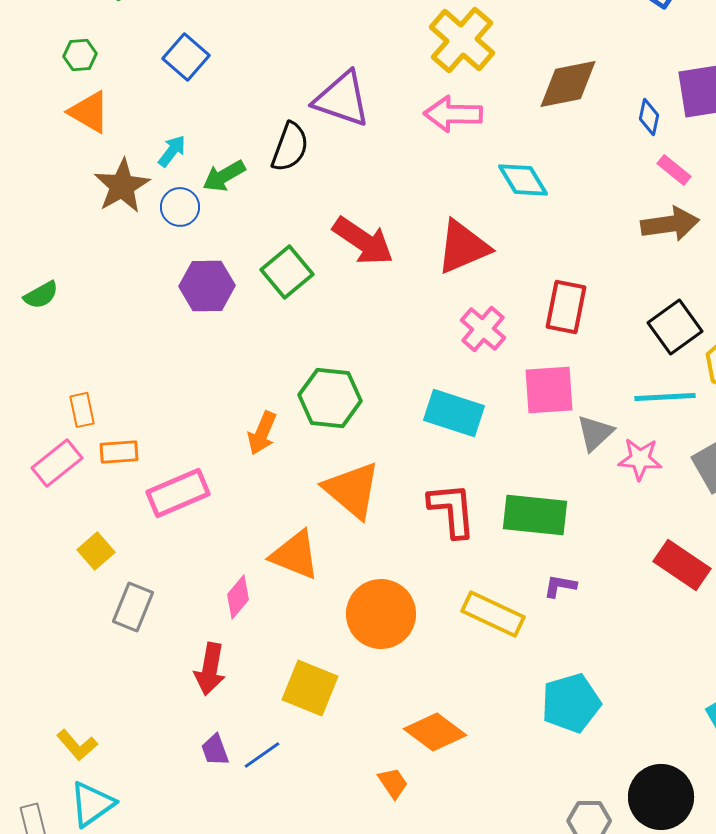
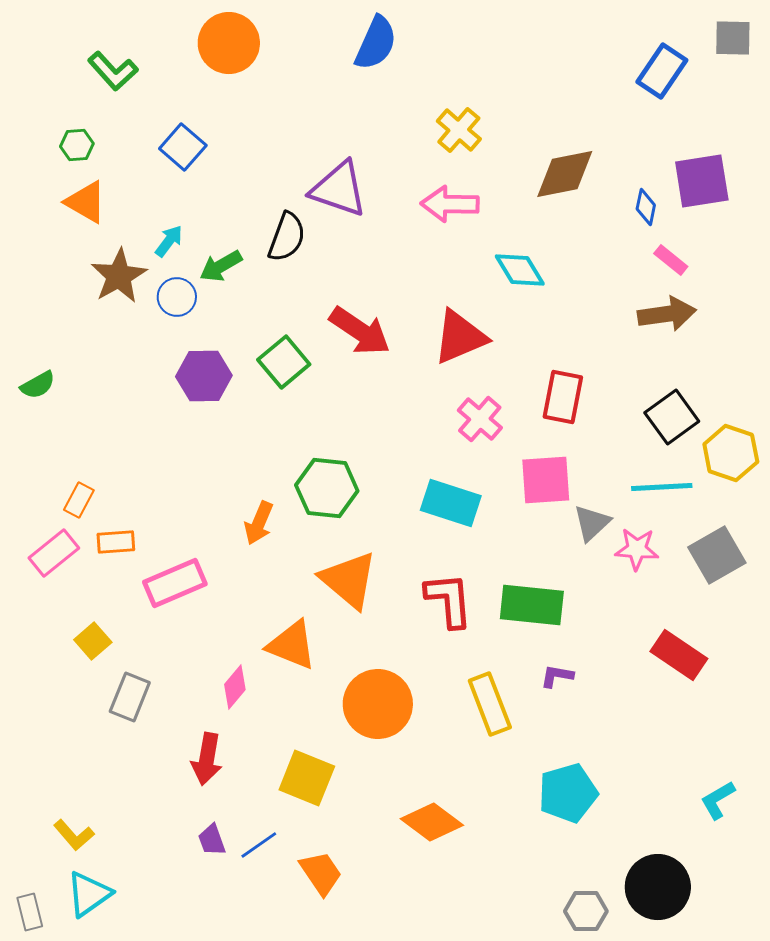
yellow cross: (462, 40) -> (459, 130), size x0.7
orange rectangle: (82, 410) -> (79, 500), turned 40
yellow rectangle: (493, 614) -> (490, 704), turned 44
orange trapezoid: (393, 783) -> (321, 873), moved, size x1.4

